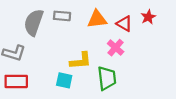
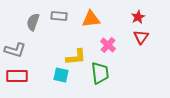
gray semicircle: (34, 22) -> (33, 22), size x0.7
red triangle: (124, 24) -> (141, 37), moved, turned 35

